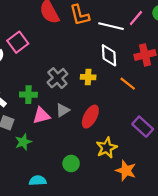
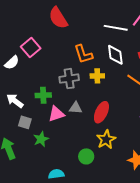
orange L-shape: (80, 15) -> (83, 54), moved
gray cross: (57, 78) -> (69, 79), turned 36
gray triangle: (63, 110) -> (76, 108), turned 40
yellow star: (107, 148) -> (106, 139), moved

